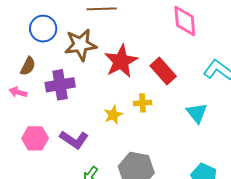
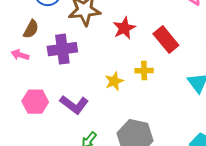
red star: (121, 61) -> (124, 28), size x0.7

